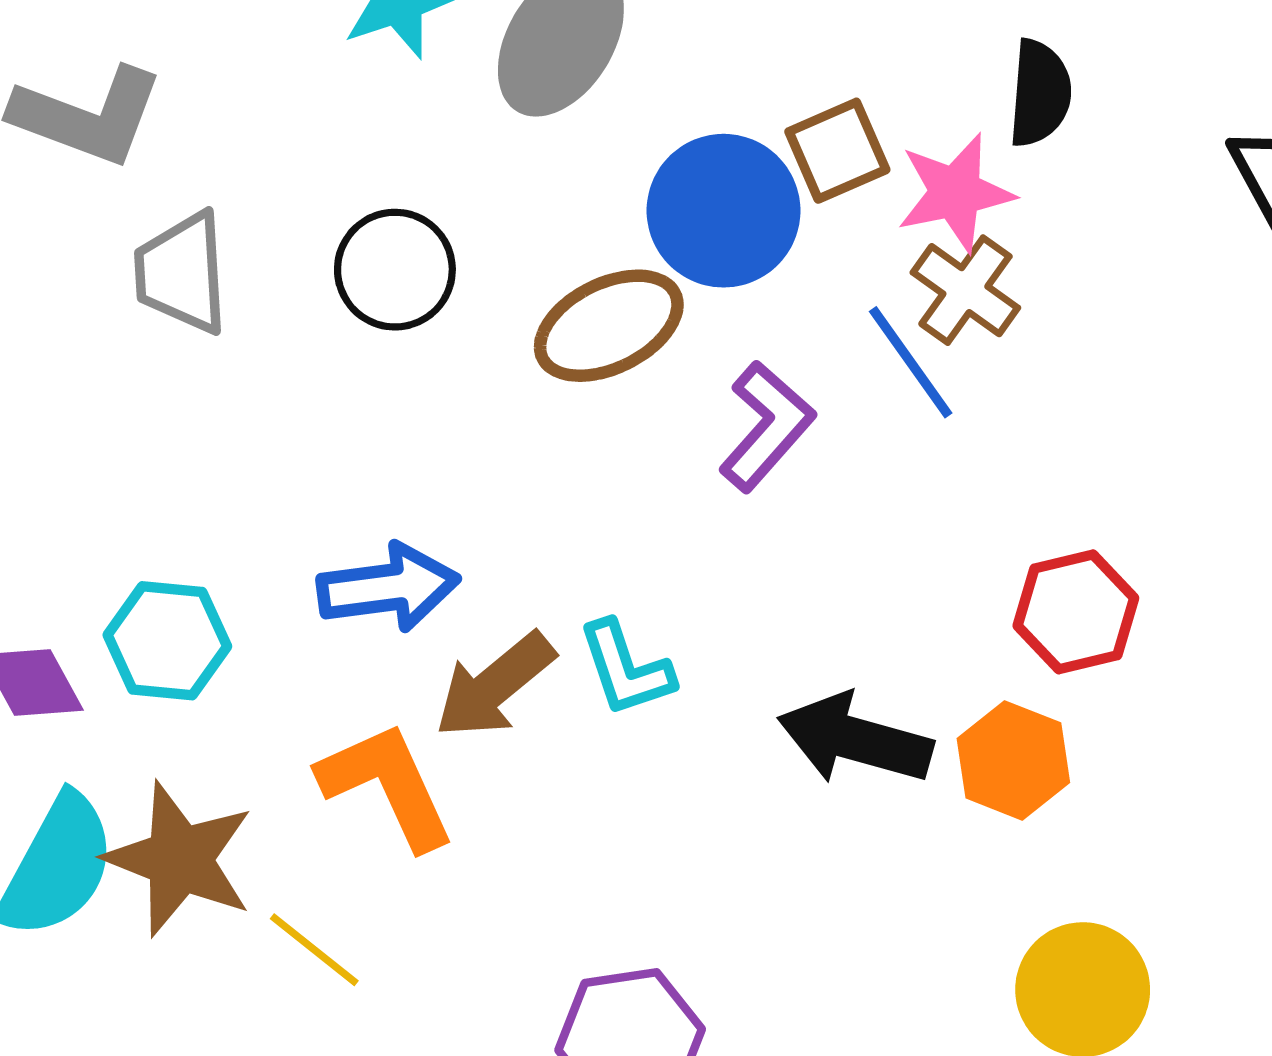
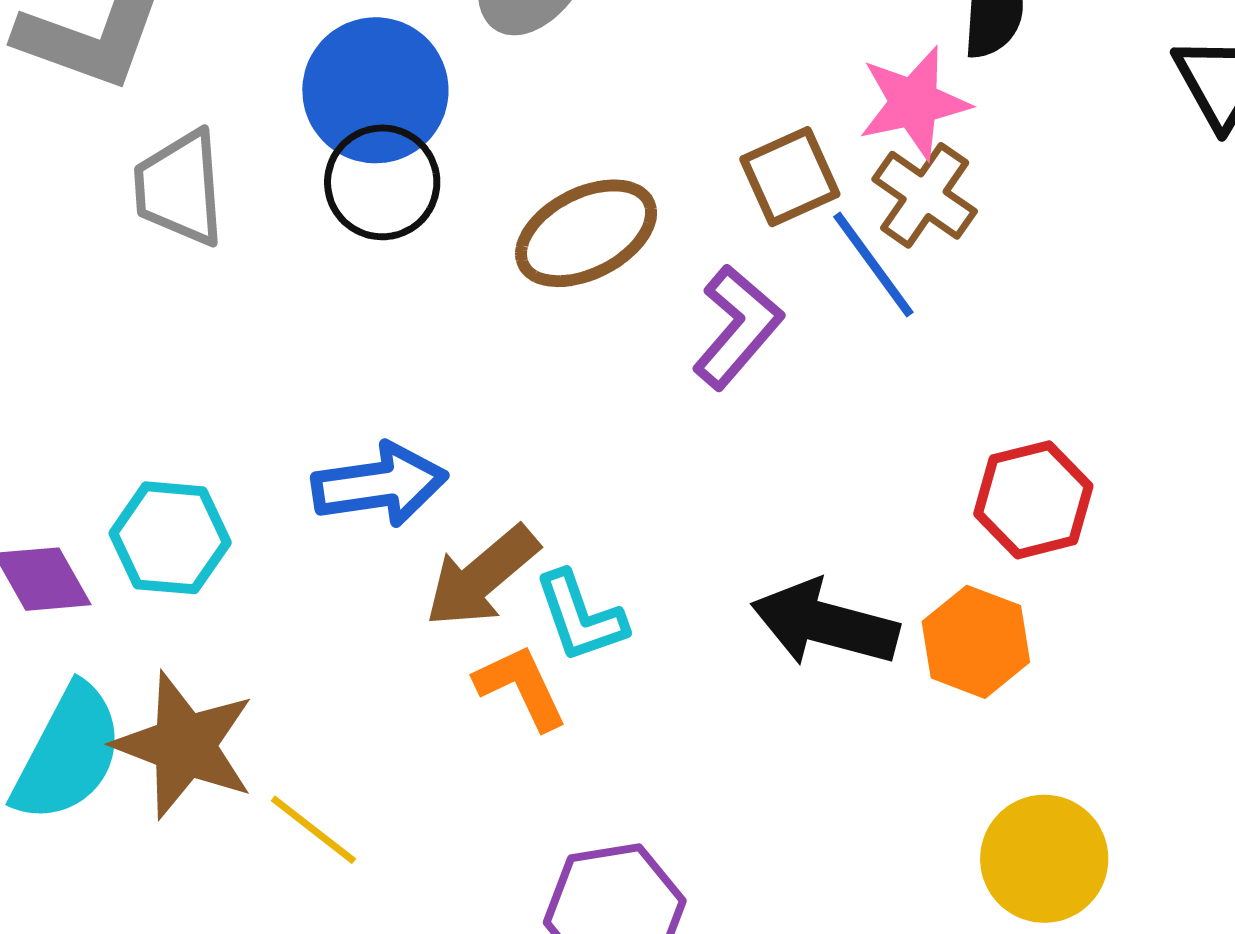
brown square: (837, 151) -> (790, 177), moved
blue circle: (724, 211) -> (375, 90), moved
cyan L-shape: (626, 669) -> (580, 617), moved
orange L-shape: (387, 785) -> (521, 687), moved, size x0.7

